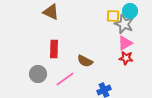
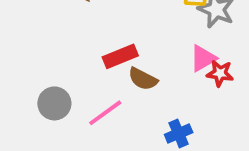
pink triangle: (125, 43) -> (203, 58), moved
red rectangle: (54, 49) -> (120, 56), moved, turned 66

